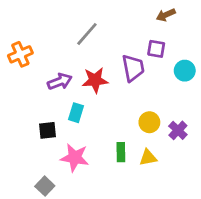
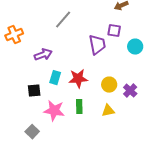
red star: (95, 80) -> (78, 79), moved
green rectangle: (121, 152) -> (79, 107), moved

